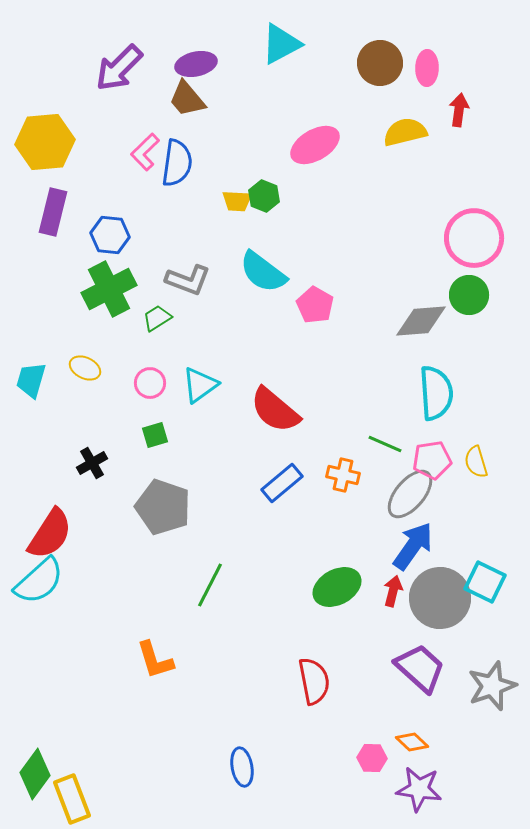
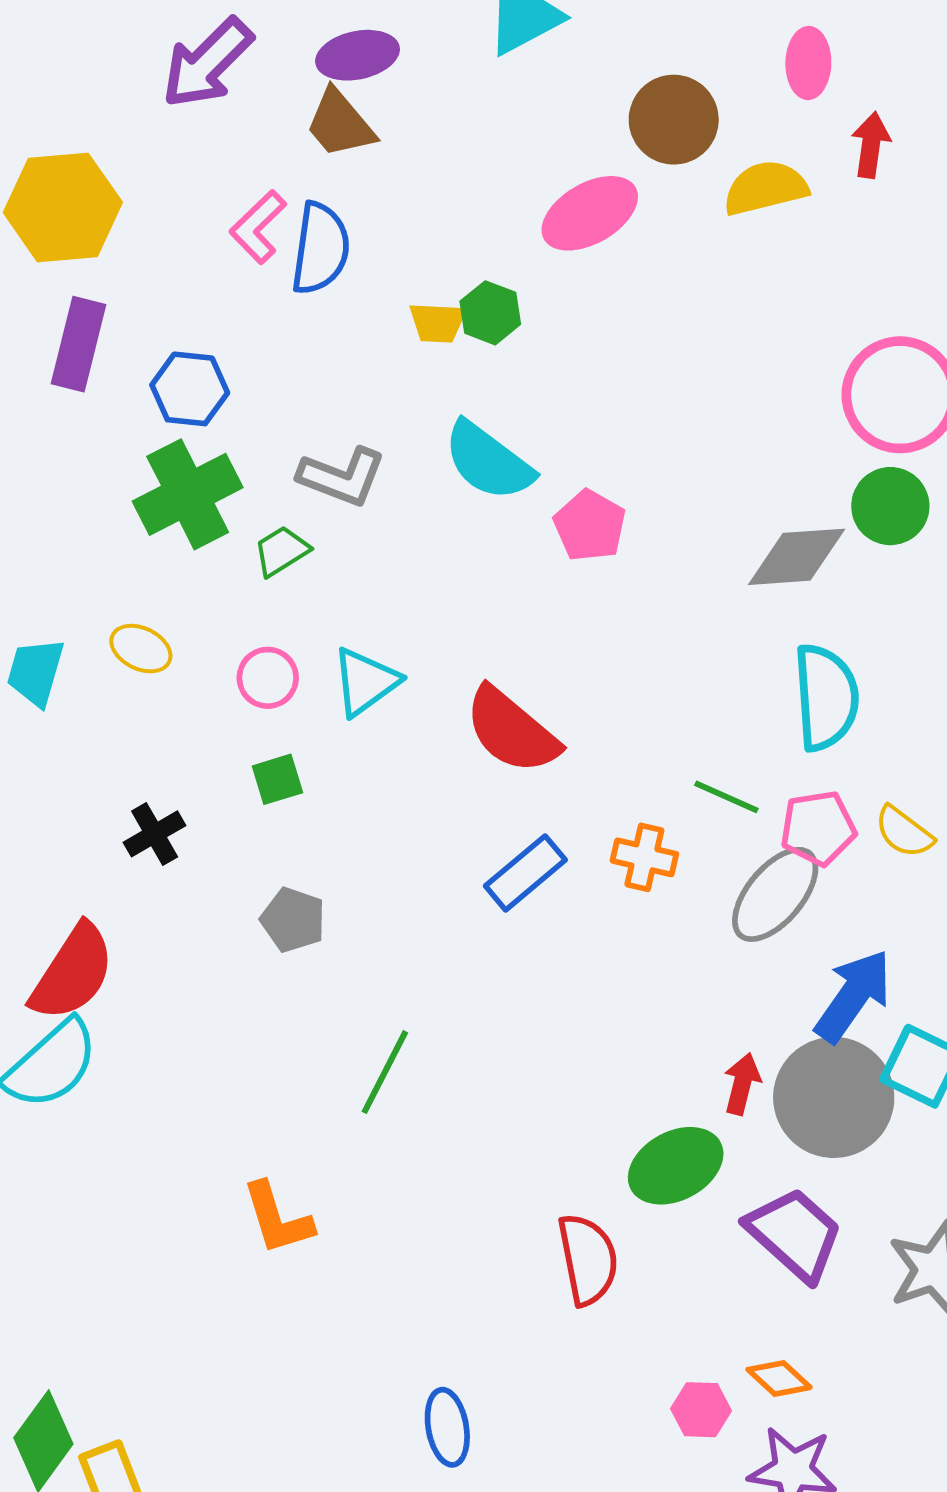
brown circle: (380, 63) -> (674, 120), moved
yellow semicircle: (476, 462) -> (904, 832), turned -36
gray pentagon: (163, 507) -> (293, 920), size x0.6
blue arrow: (413, 546) -> (853, 996), moved
green ellipse: (337, 587) -> (676, 1166), moved

